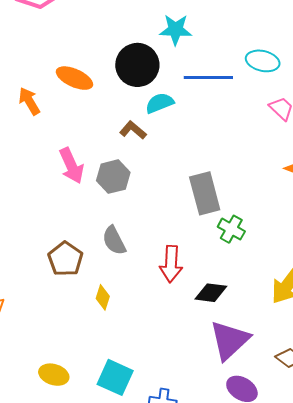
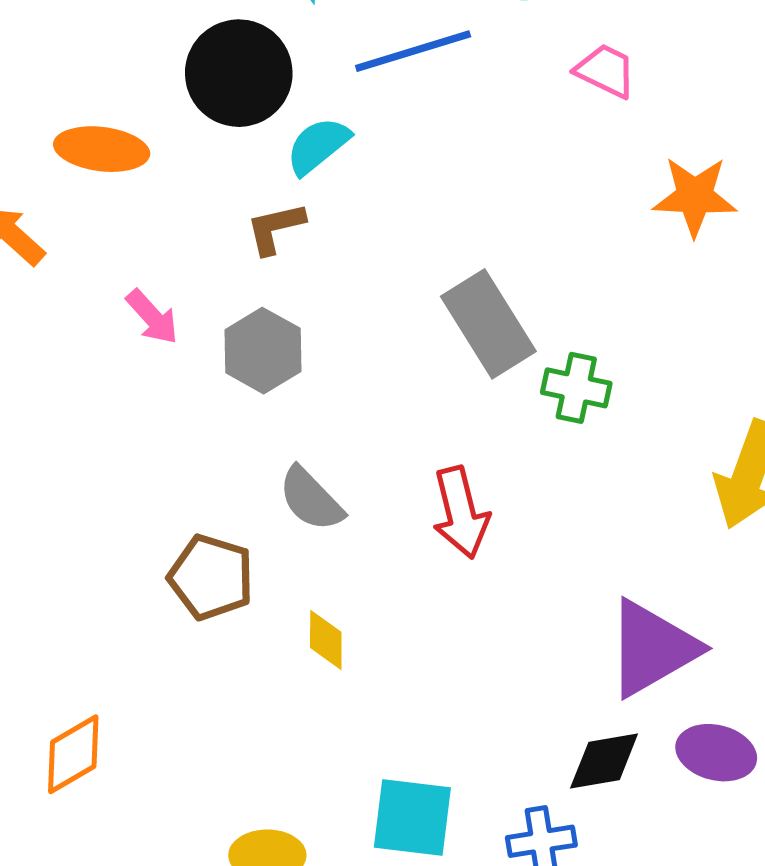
brown L-shape: (133, 130) -> (275, 228), turned -36
pink arrow: (71, 166) -> (152, 317), moved, size x0.7
black diamond: (211, 293) -> (604, 761), moved
purple triangle: (230, 340) -> (652, 648), turned 30

